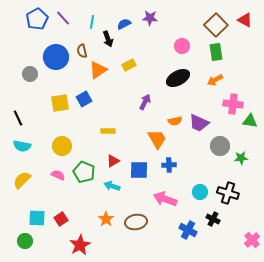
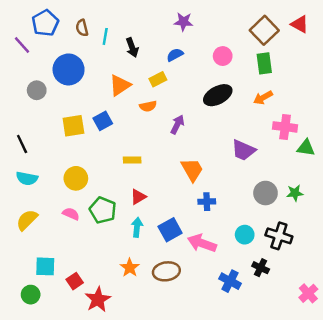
purple line: (63, 18) -> (22, 45), moved
cyan line: (92, 22) -> (105, 36), moved
blue semicircle: (124, 24) -> (175, 55), moved
brown semicircle: (82, 51) -> (82, 28), moved
orange semicircle: (175, 121) -> (148, 106), moved
gray circle: (220, 146) -> (265, 193), moved
blue square: (139, 170) -> (170, 230), moved, turned -30
cyan arrow: (112, 186) -> (137, 227), turned 77
red square: (61, 219) -> (75, 281), moved

